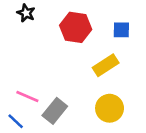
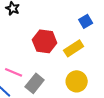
red hexagon: (76, 27) -> (45, 41), moved
blue square: (121, 30) -> (86, 21), turned -32

